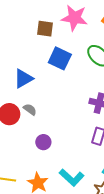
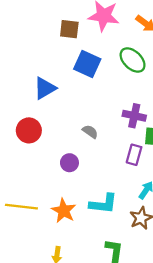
gray semicircle: (30, 109) -> (90, 132), moved
cyan L-shape: (72, 177) -> (103, 204), turned -35

